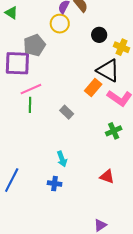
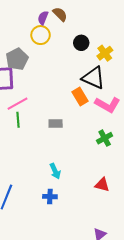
yellow cross: (121, 47) -> (105, 53), turned 35
orange rectangle: (93, 88) -> (80, 96), turned -66
gray rectangle: (67, 112) -> (56, 124), turned -40

